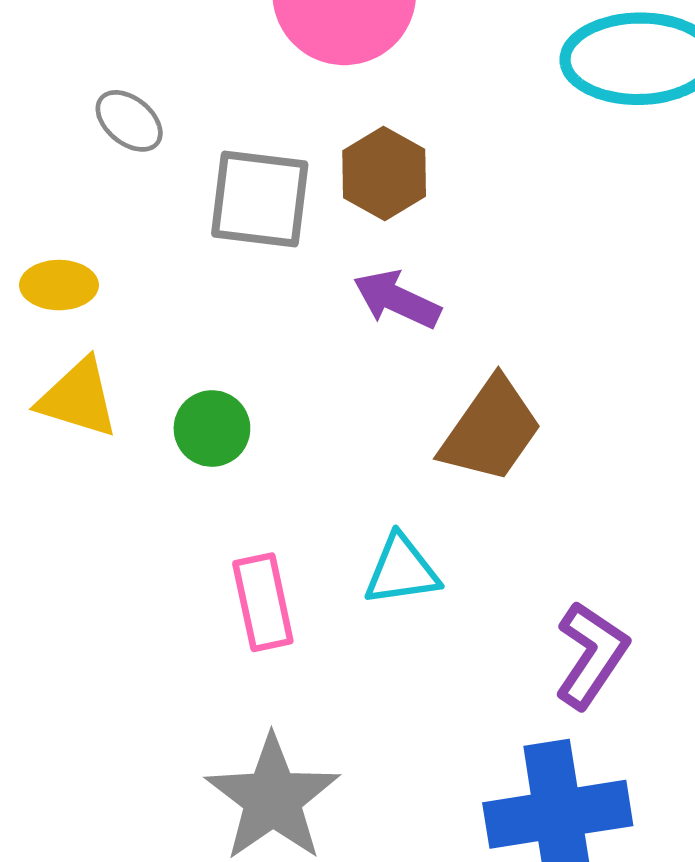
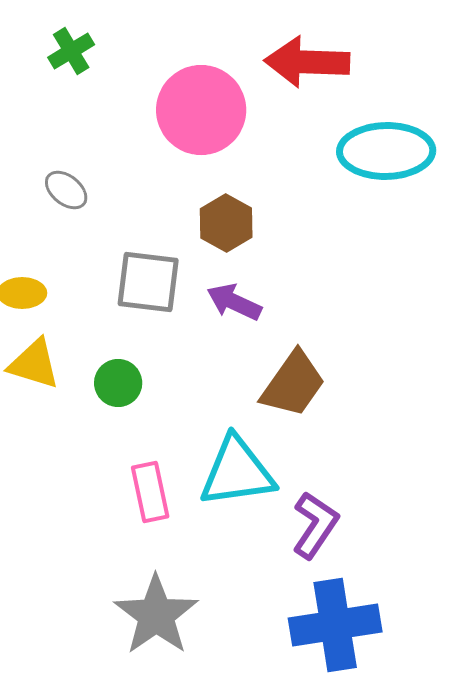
gray square: (260, 199) -> (148, 282), moved
cyan triangle: (402, 570) -> (237, 472), size x1.6
purple L-shape: (591, 655) -> (315, 525), moved

